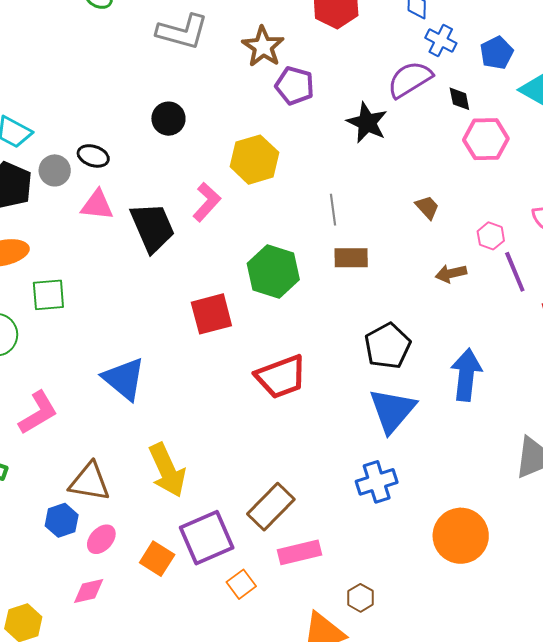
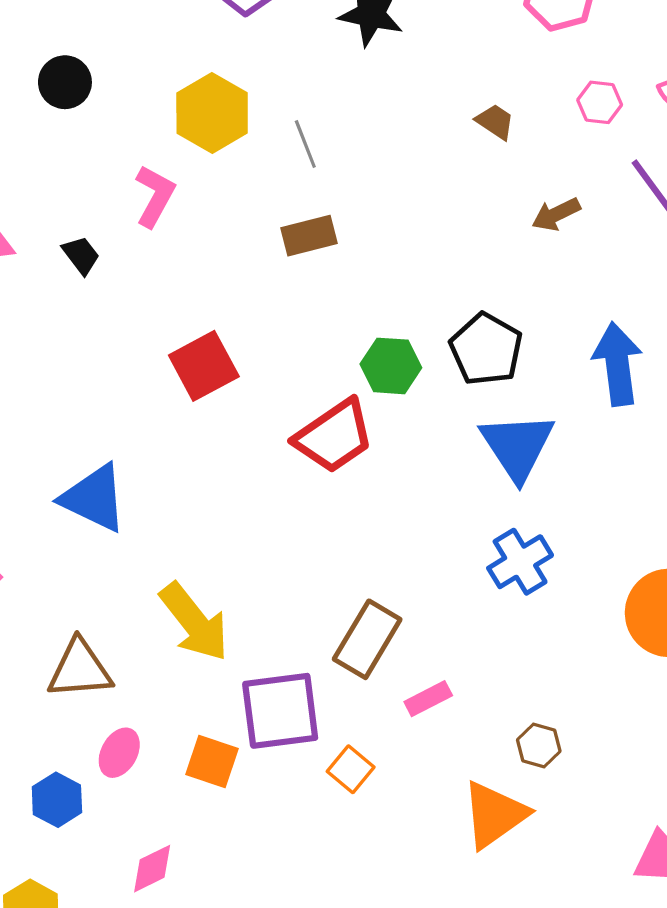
gray line: (333, 210) -> (305, 144), moved
black trapezoid: (152, 227) -> (81, 255), size x0.5
pink hexagon: (491, 236) -> (600, 102), moved
brown rectangle: (351, 258) -> (309, 236), moved
green hexagon: (273, 272) -> (391, 366), moved, size x0.7
blue hexagon: (62, 520) -> (57, 800), moved
purple square: (207, 538) -> (280, 711), turned 30
pink rectangle: (300, 552) -> (428, 699), size x0.7
pink diamond: (89, 591) -> (152, 869), moved

